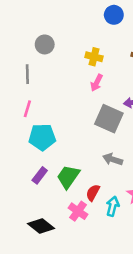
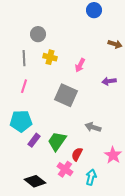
yellow cross: (94, 57) -> (50, 57), moved
gray square: (109, 119) -> (66, 95), moved
cyan pentagon: (42, 137) -> (21, 121), moved
cyan arrow: (113, 206) -> (91, 177), moved

